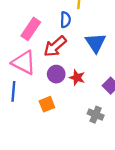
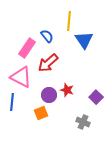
blue semicircle: (65, 20) -> (47, 36), moved, turned -40
blue triangle: (96, 43) -> (84, 40), moved
purple circle: (56, 74) -> (49, 95), moved

